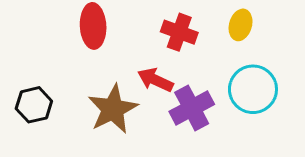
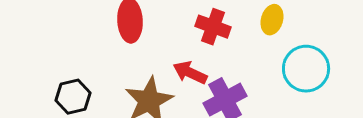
cyan circle: (253, 89) -> (306, 69), moved

